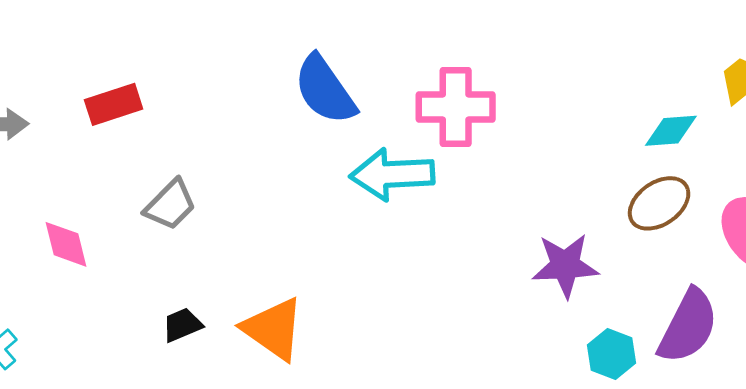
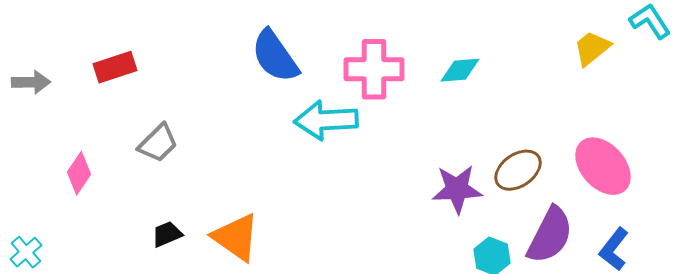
cyan diamond: (671, 131) -> (460, 70), moved
brown ellipse: (659, 203) -> (518, 170), moved
pink diamond: (66, 244) -> (79, 173), turned 48

